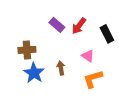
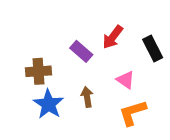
purple rectangle: (57, 25) -> (81, 51), moved

